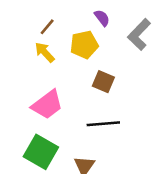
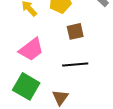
brown square: (103, 82) -> (75, 31), turned -36

